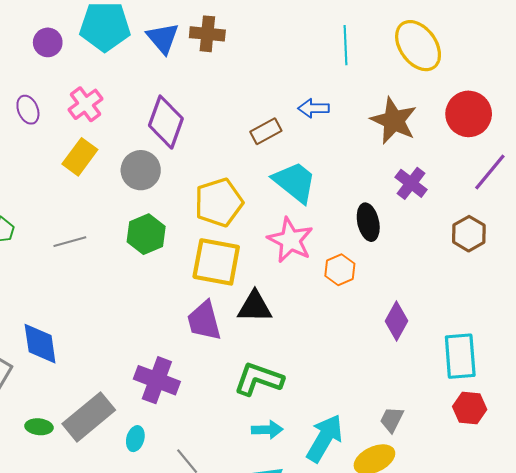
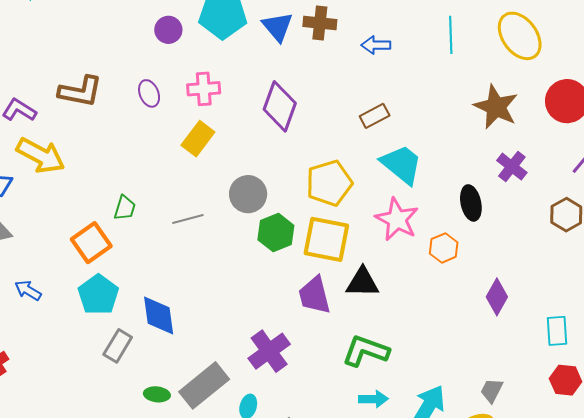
pink cross: (85, 104) -> (204, 89), turned 32
blue arrow: (314, 108) -> (376, 45), moved
gray circle: (141, 170) -> (248, 194), moved
green hexagon: (146, 234) -> (276, 233), moved
cyan rectangle: (460, 356) -> (557, 331), size x0.7
purple cross: (157, 380) -> (269, 351), turned 33

